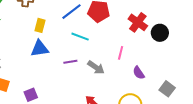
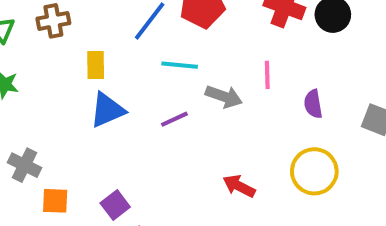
gray arrow: (96, 67) -> (224, 97), moved
purple semicircle: (139, 73) -> (313, 104), turned 40

